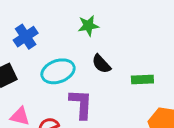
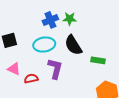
blue cross: (26, 37) -> (50, 20), moved
black semicircle: (101, 64) -> (73, 45), size x1.5

